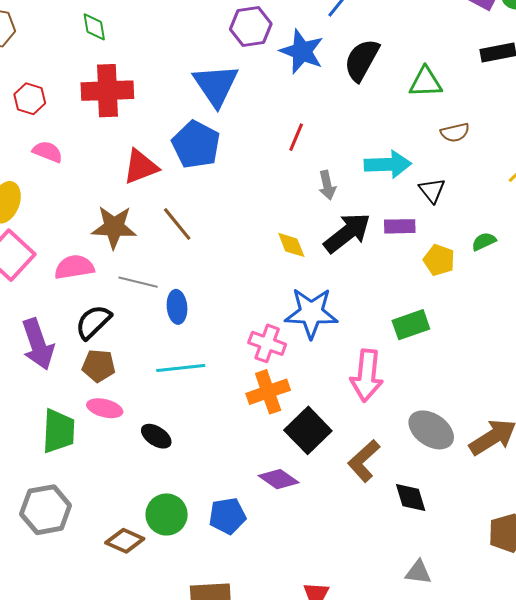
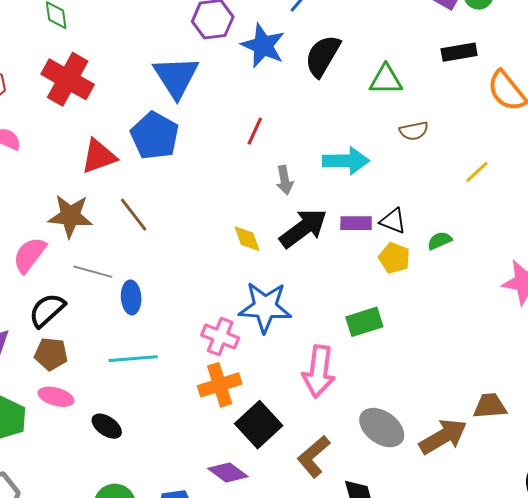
red cross: (107, 91) -> (68, 79), turned 30
black triangle: (432, 190) -> (393, 221), moved, turned -32
pink semicircle: (74, 267) -> (30, 255), turned -45

